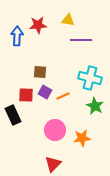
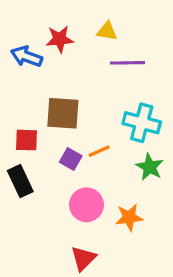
blue arrow: (17, 36) -> (27, 56), turned -72
brown square: (40, 72) -> (63, 113), size x1.6
purple square: (45, 92) -> (71, 159), moved
red square: (26, 95) -> (27, 140), moved

